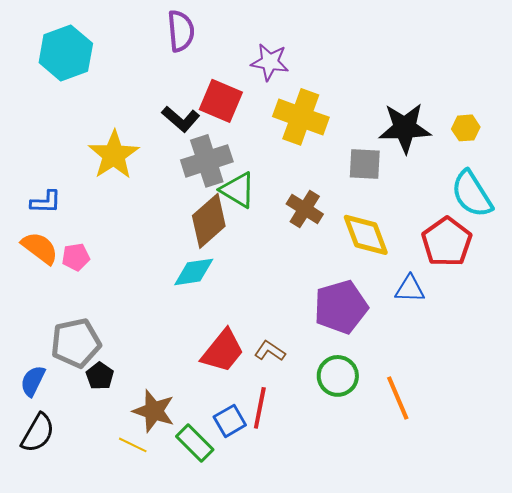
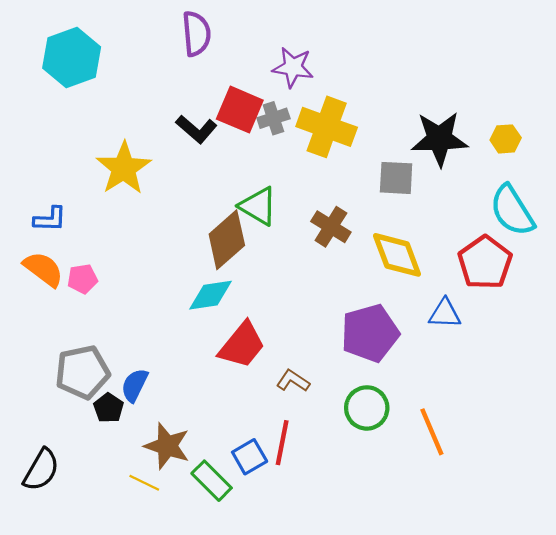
gray cross: (207, 161) -> (273, 118), moved, size x0.6
red trapezoid: (223, 351) -> (242, 345), moved
blue semicircle: (33, 381) -> (135, 385), moved

